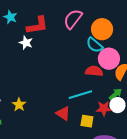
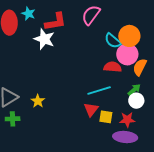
orange circle: (102, 29) -> (129, 36), moved
white star: (26, 43) -> (44, 39), size x1.5
red star: (104, 108) -> (127, 120), moved
red triangle: (63, 113) -> (91, 109), moved, turned 35

